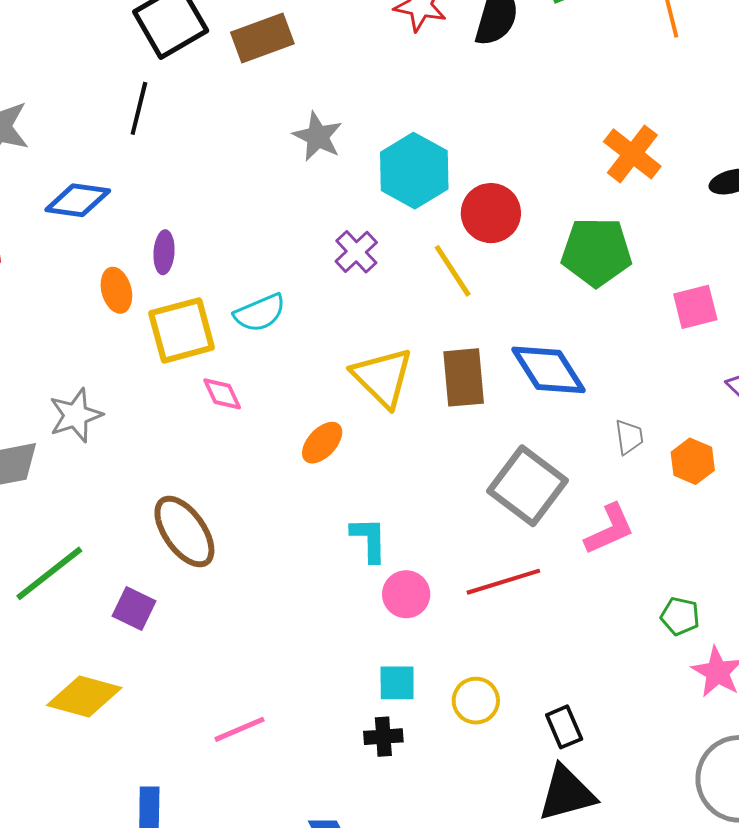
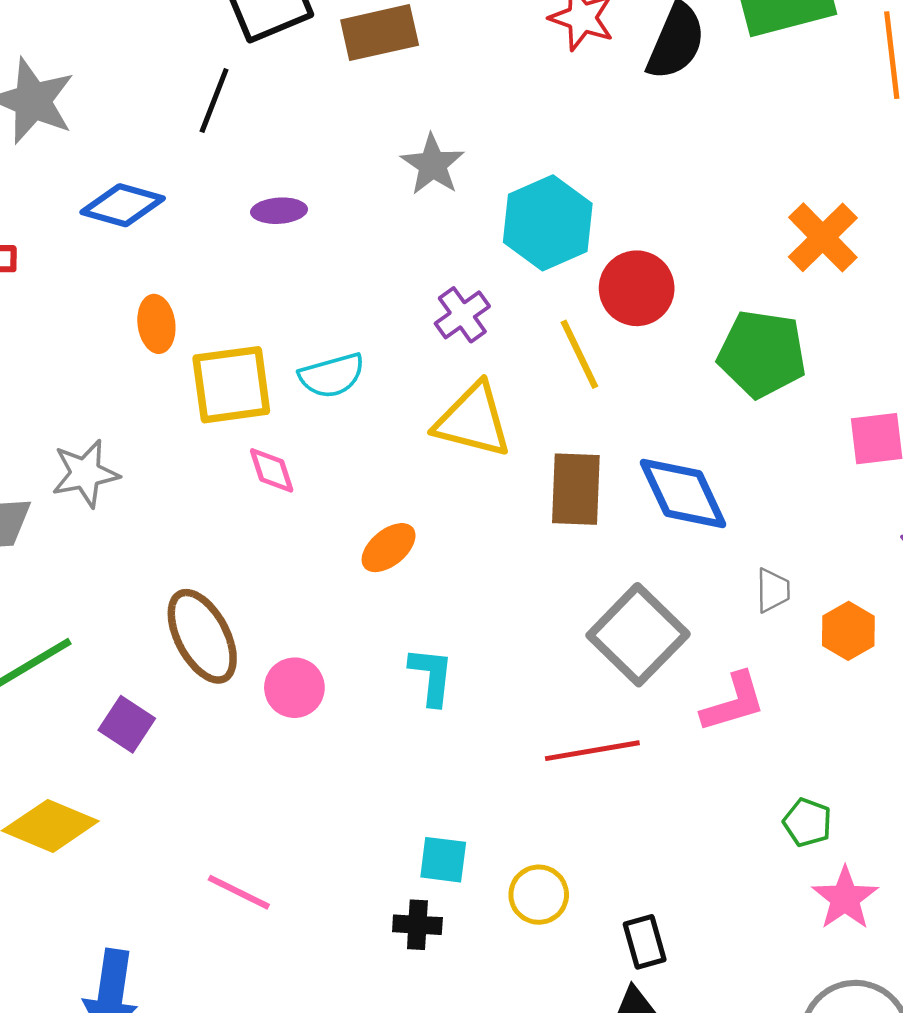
purple ellipse: (164, 252) -> (279, 211), moved, turned 75
yellow triangle: (383, 377) -> (473, 420), moved, turned -38
pink circle: (406, 594) -> (294, 688), moved
pink line: (239, 729) -> (239, 892), turned 42

